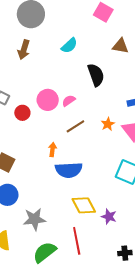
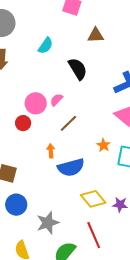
red circle: (22, 113) -> (23, 123), moved
orange star: (108, 124) -> (103, 145), moved

